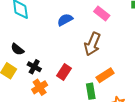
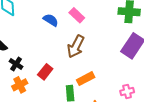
pink rectangle: (102, 13) -> (77, 15), moved
blue semicircle: (65, 20) -> (51, 20), turned 56

